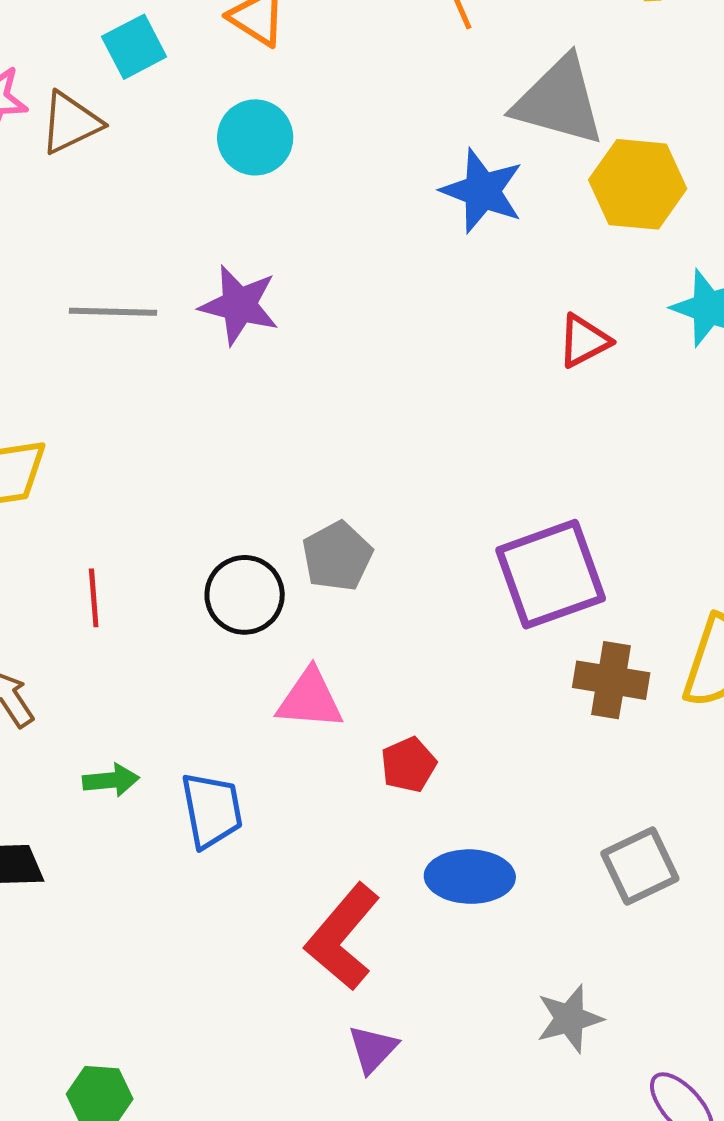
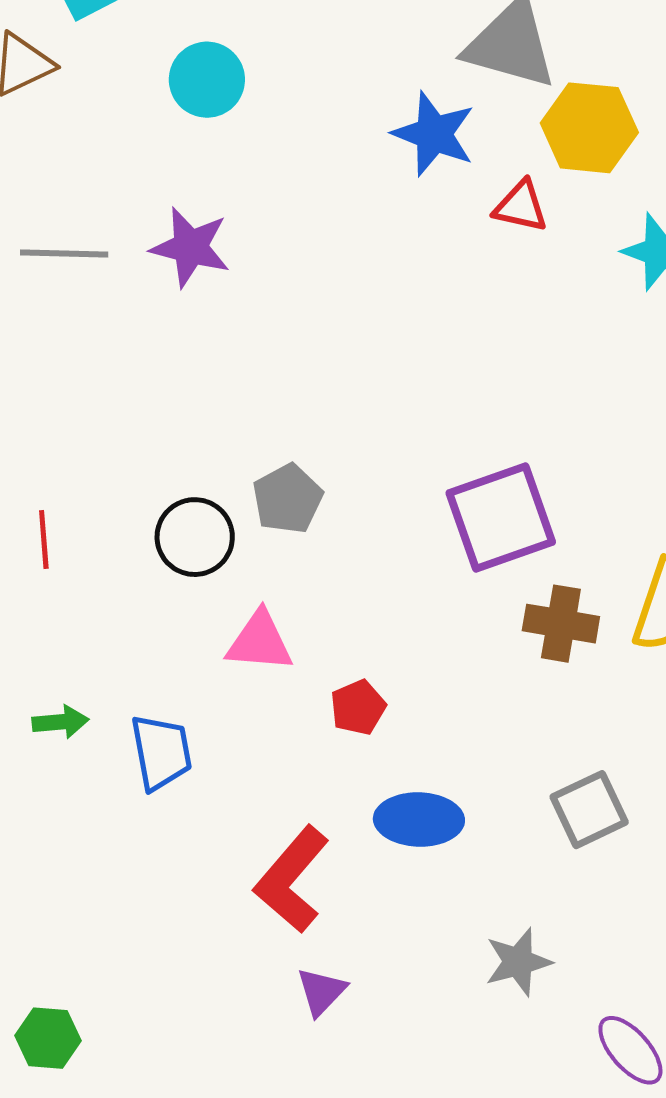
red triangle: (584, 341) -> (521, 206), moved, turned 40

